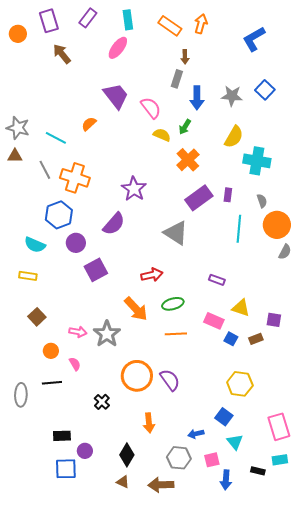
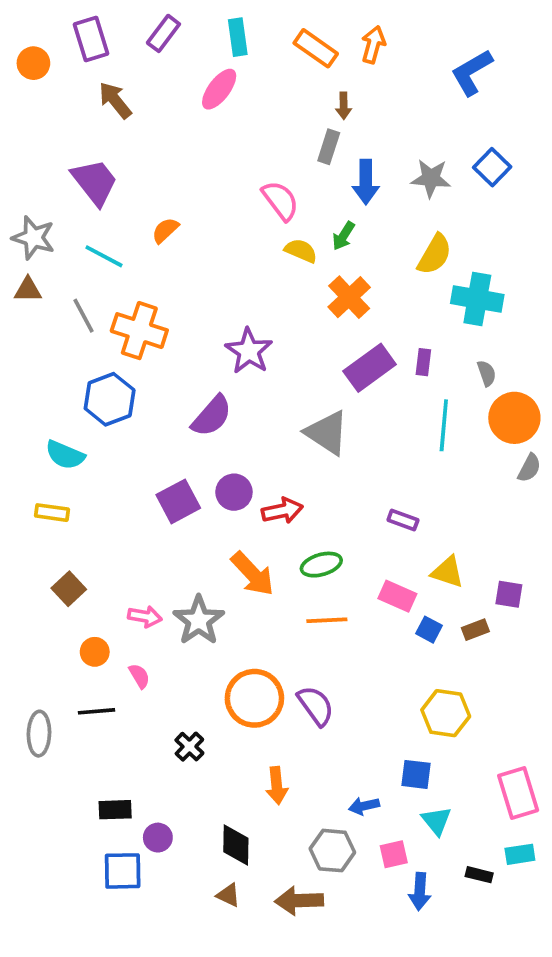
purple trapezoid: (116, 96) -> (95, 182), moved
purple circle: (76, 243) -> (234, 492), moved
blue square: (224, 417) -> (416, 774), turned -30
black diamond: (127, 455) -> (236, 845), turned -30

